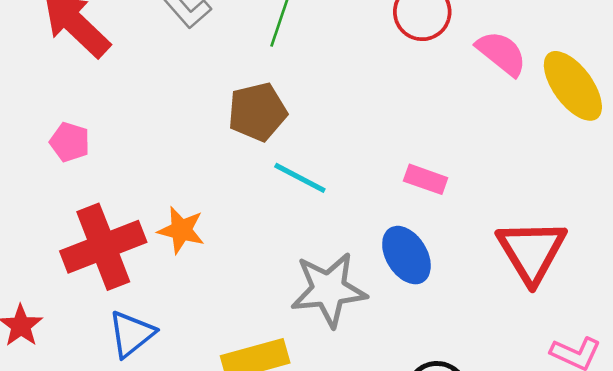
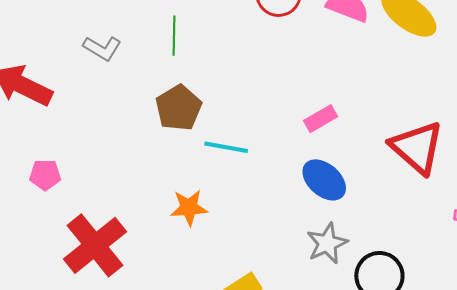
pink rectangle: (426, 179) -> (321, 119), turned -32
orange star: (181, 230) -> (189, 208), moved
gray star: (329, 290) -> (327, 243), moved, size x0.7

